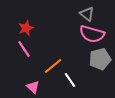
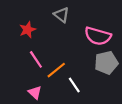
gray triangle: (87, 14) -> (62, 15), moved
pink line: (24, 49) -> (36, 59), moved

